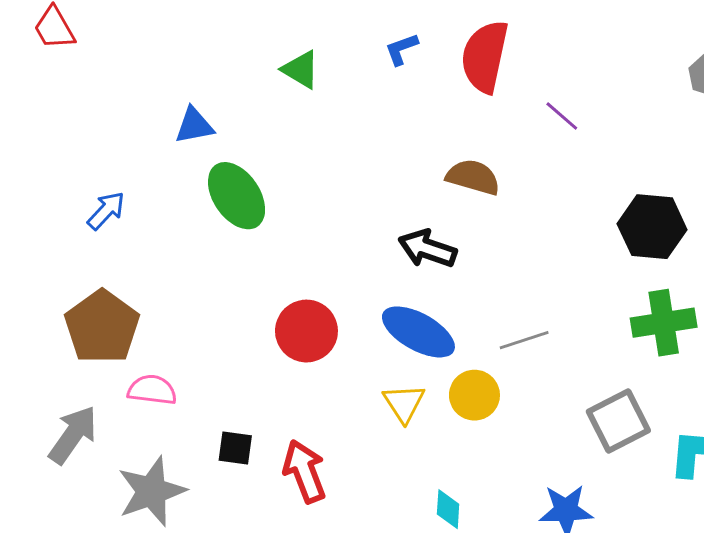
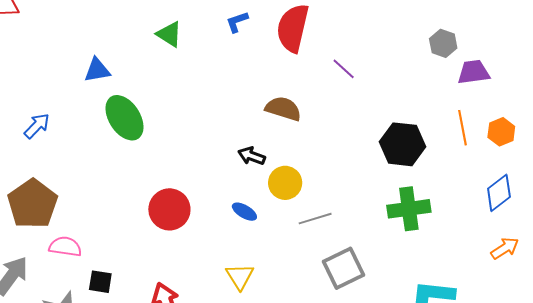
black arrow: (427, 249) -> (252, 156), size x0.7
blue ellipse: (418, 332) -> (244, 212), size x0.5
yellow circle: (474, 395) -> (285, 183), moved
yellow triangle: (404, 403) -> (240, 276), moved
gray square: (618, 421) -> (343, 268), moved
black square: (235, 448) -> (100, 282), moved

